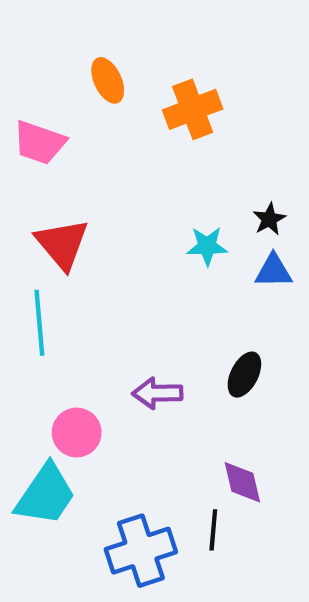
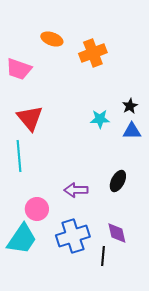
orange ellipse: (108, 80) -> (52, 39), turned -45
blue cross: (141, 551) -> (73, 236), moved

